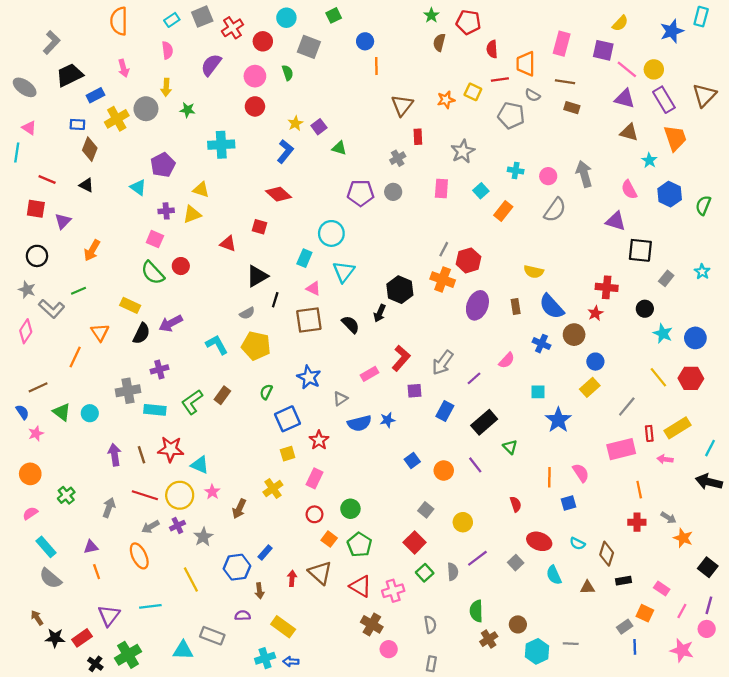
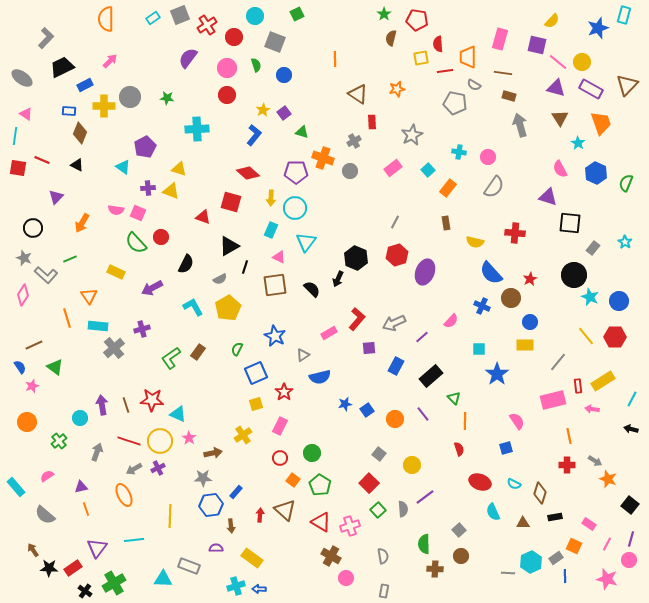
blue circle: (365, 41) -> (284, 75), moved
pink semicircle: (167, 50) -> (116, 210), moved, turned 105
pink arrow: (123, 68) -> (110, 61), turned -119
yellow arrow: (166, 87) -> (271, 198), moved
yellow square: (473, 92) -> (421, 58), moved, turned -35
purple rectangle: (664, 100) -> (591, 89), turned -30
brown triangle: (402, 105) -> (358, 94), turned -35
yellow cross: (117, 119) -> (104, 106), turned 30
brown triangle: (629, 132) -> (560, 118), turned 42
gray arrow: (584, 174) -> (520, 125), moved
pink rectangle: (441, 188) -> (393, 168), turned 48
purple pentagon: (361, 193) -> (296, 172), moved
red square: (36, 209) -> (18, 168), moved
yellow triangle: (192, 214) -> (171, 191), turned 42
red square: (259, 227) -> (231, 202), size x1.5
red hexagon: (468, 260) -> (397, 255), moved
orange cross: (443, 280) -> (323, 158), moved
red cross: (607, 287) -> (515, 233), moved
brown rectangle: (516, 306) -> (446, 223), moved
black circle: (645, 309) -> (574, 275), size x1.6
black semicircle: (141, 333) -> (186, 264), moved
yellow pentagon: (256, 346) -> (228, 308), turned 30
orange line: (75, 357) -> (67, 318), turned -42
gray arrow: (443, 363) -> (394, 323), turned 30
yellow rectangle: (590, 387) -> (525, 345), turned 42
gray cross: (128, 391) -> (114, 348), turned -30
cyan rectangle: (155, 410) -> (98, 326), moved
cyan circle: (90, 413) -> (80, 418), moved
blue star: (388, 420) -> (345, 404), moved
orange line: (549, 477) -> (465, 421), moved
black arrow: (709, 482) -> (631, 429), size x0.6
brown arrow: (239, 509) -> (213, 453), turned -126
pink semicircle: (30, 513) -> (47, 476), moved
gray star: (203, 537) -> (203, 478), moved, turned 30
cyan rectangle: (46, 547) -> (16, 487), moved
gray square: (516, 563) -> (459, 530), moved
yellow line: (191, 580) -> (170, 516), turned 30
brown cross: (489, 639) -> (435, 569), turned 35
cyan hexagon: (537, 651) -> (531, 562), moved

